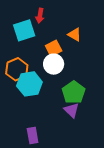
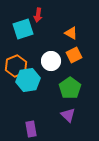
orange square: (54, 48) -> (74, 55), moved
purple triangle: (71, 110) -> (68, 115), moved

